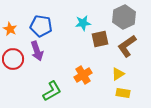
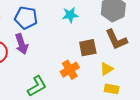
brown square: (100, 39) -> (88, 48), moved
brown L-shape: (127, 46) -> (116, 40), turned -80

